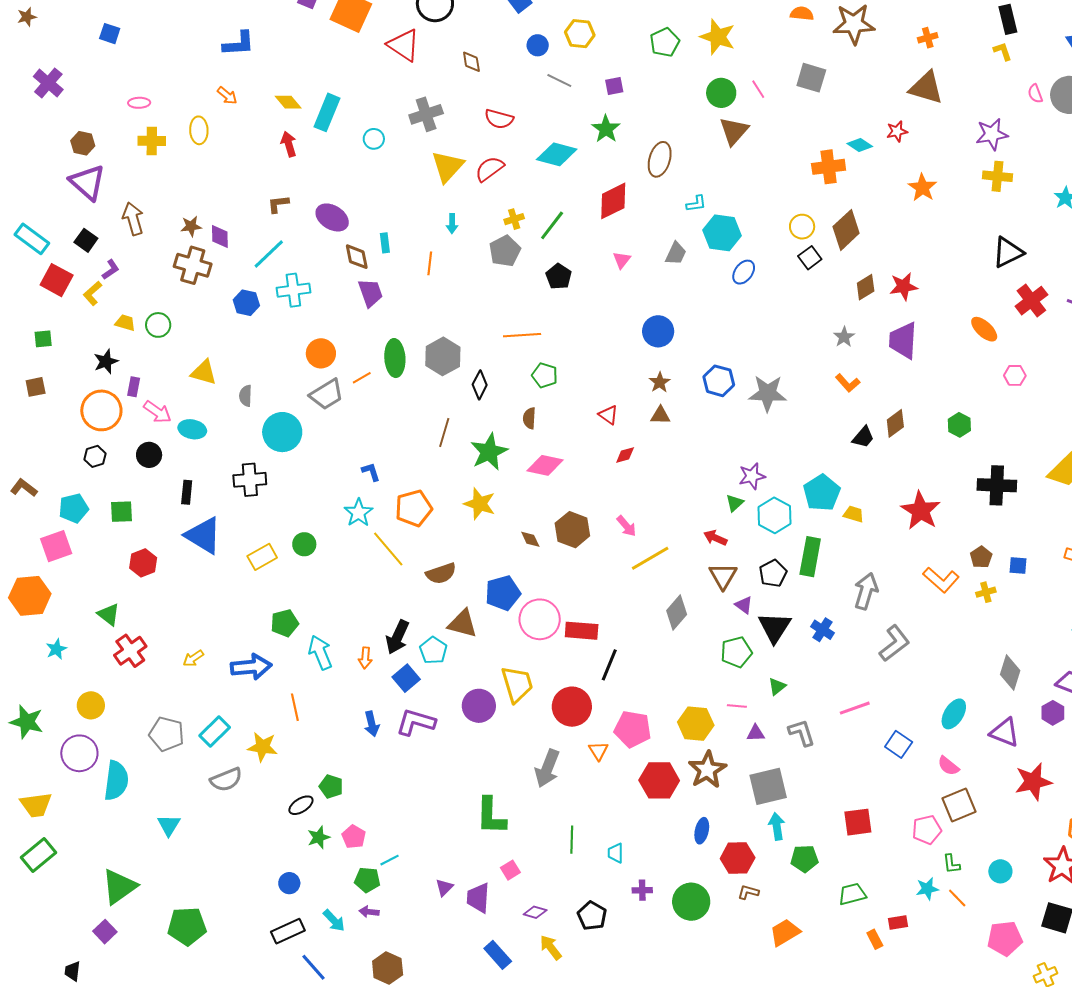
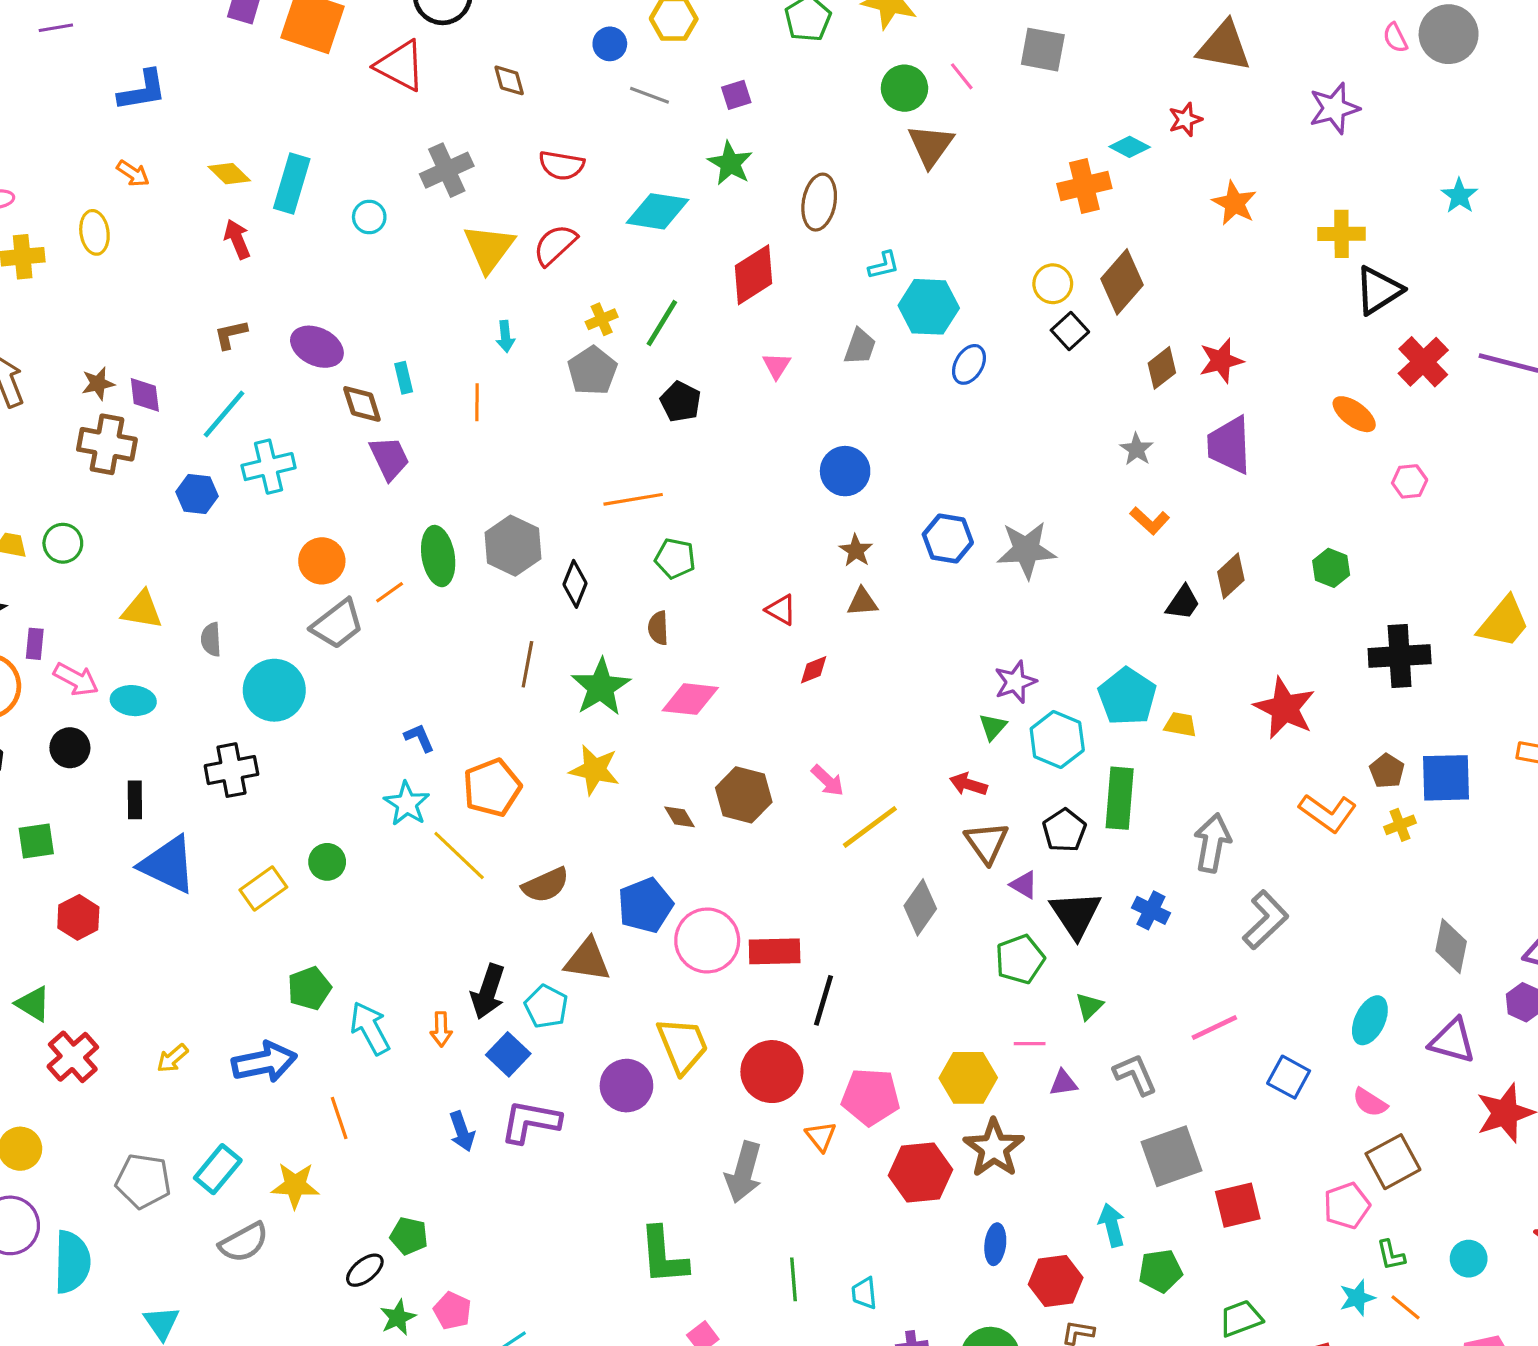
yellow cross: (997, 176) -> (1342, 234), moved
blue square: (1018, 565) -> (1446, 778), size x1.8
gray square: (768, 786) -> (1171, 1156), moved

